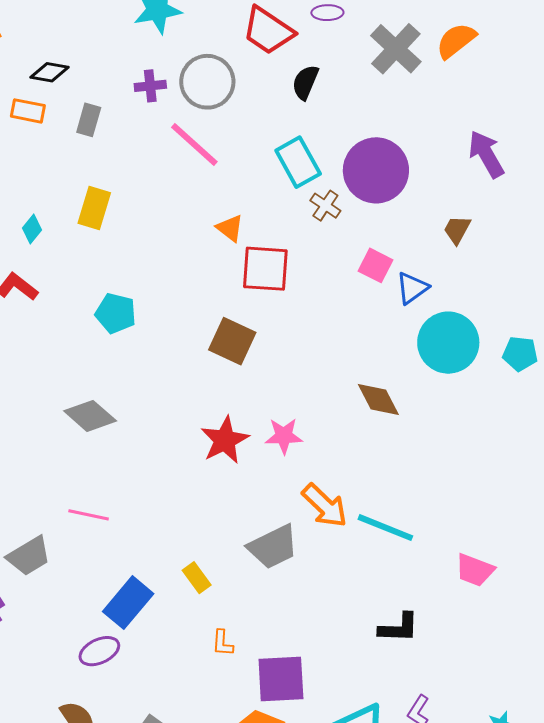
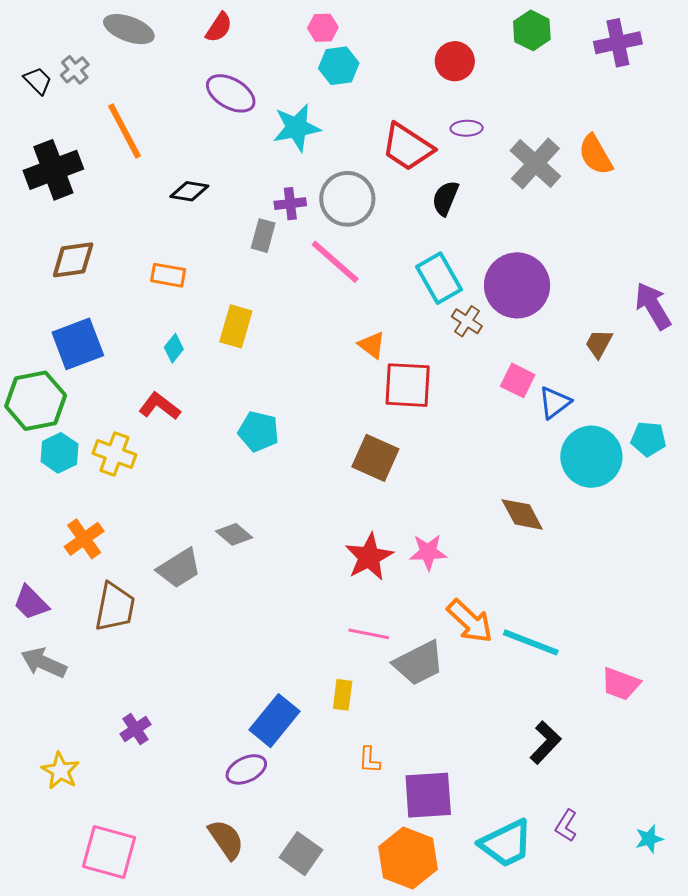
orange semicircle: (456, 41) -> (595, 155), turned -81
orange rectangle: (28, 111) -> (168, 275), moved
gray rectangle: (89, 120) -> (263, 236), moved
purple arrow: (486, 154) -> (653, 306), moved
cyan pentagon: (520, 354) -> (648, 439), moved
gray diamond: (90, 416) -> (234, 534), size x0.7
pink line: (89, 515) -> (369, 634), moved
gray trapezoid: (29, 556) -> (179, 568), moved
yellow rectangle: (197, 578) -> (343, 695), turned 44
black L-shape: (399, 628) -> (545, 743), turned -48

